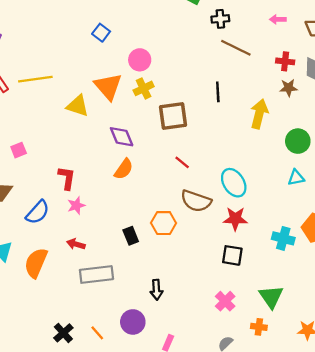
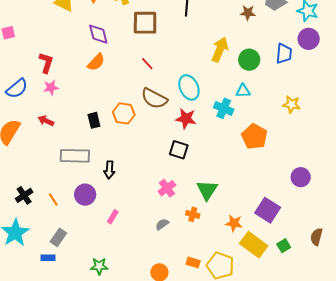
yellow arrow: (259, 114) -> (220, 50), moved
cyan cross: (283, 238) -> (224, 108), moved
gray rectangle: (96, 274) -> (75, 156), moved

